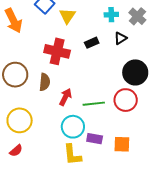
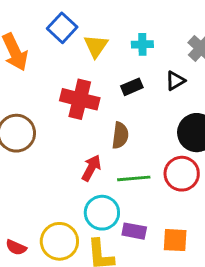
cyan cross: (111, 15) -> (142, 44), moved
brown semicircle: (45, 82) -> (120, 135), moved
yellow circle: (20, 120) -> (59, 241), moved
red semicircle: (16, 151) -> (16, 247), turned 64

